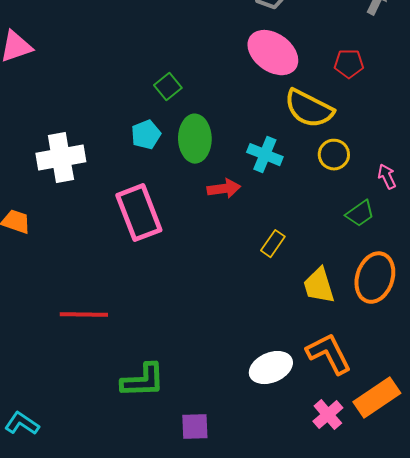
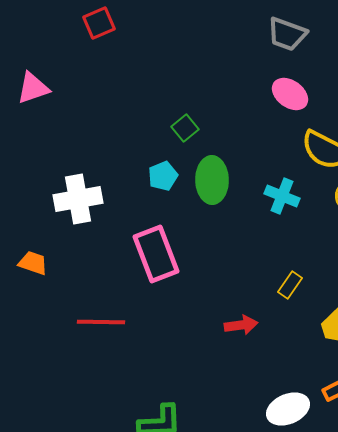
pink ellipse: (273, 53) -> (290, 94), size x0.7
red arrow: (224, 189) -> (241, 325), moved
red line: (84, 315) -> (101, 322), moved

